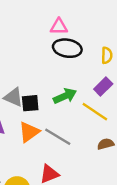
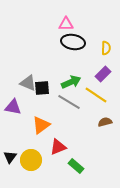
orange triangle: (29, 132) -> (41, 125), moved
gray line: (58, 137) -> (69, 102), moved

